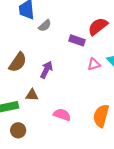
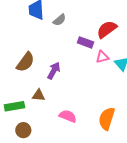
gray semicircle: (45, 26) -> (59, 20), moved
pink triangle: (94, 64) -> (102, 57), moved

